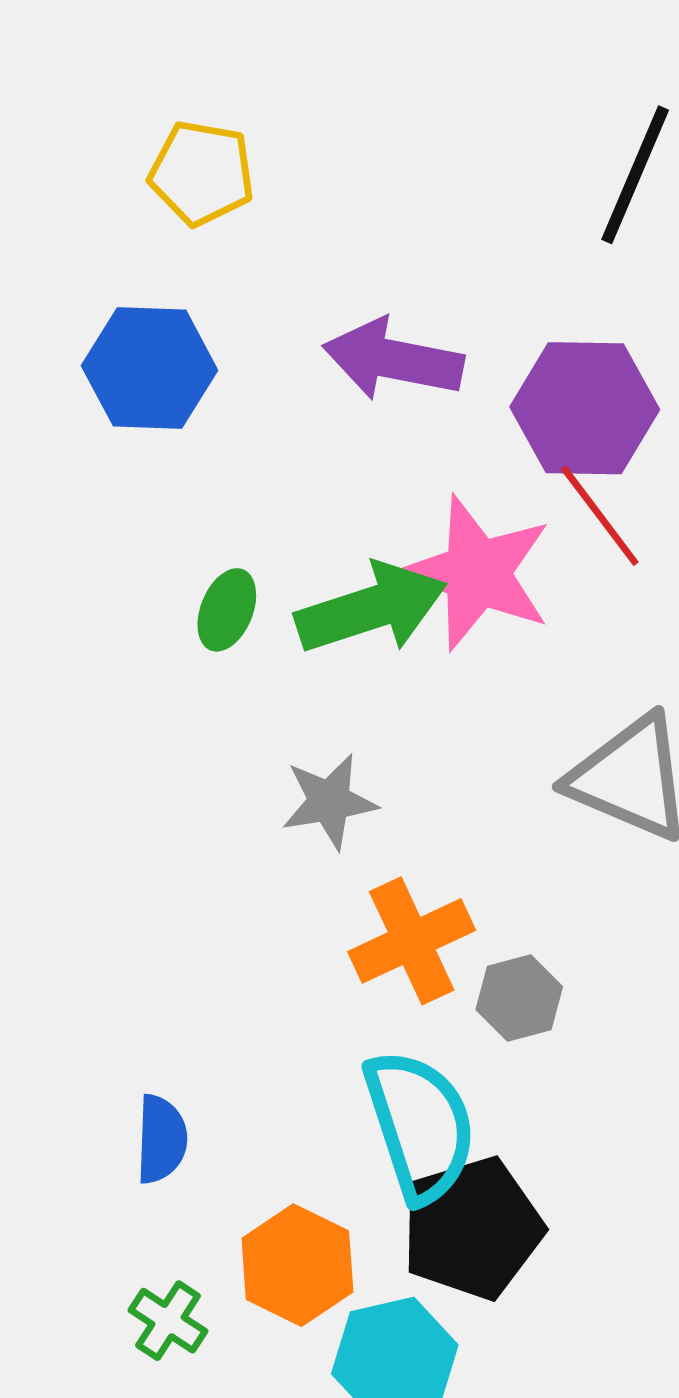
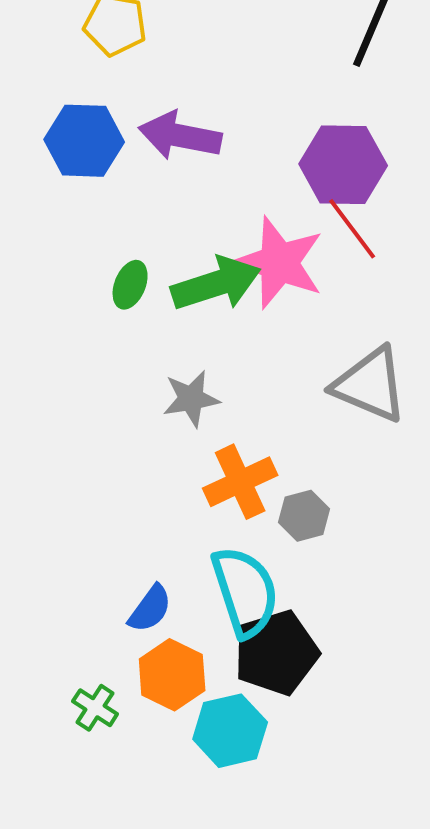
purple arrow: (393, 360) -> (180, 136), moved
blue semicircle: (161, 1139) -> (150, 609), moved, turned 34

